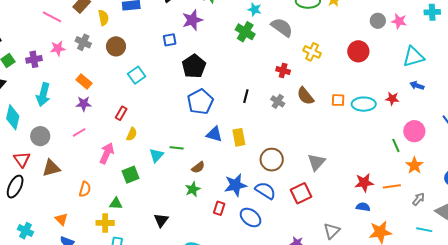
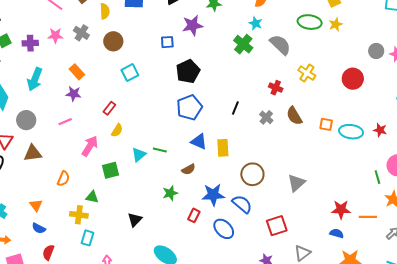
brown semicircle: (198, 167) -> (189, 169), moved
red square: (301, 193) -> (277, 226), moved

